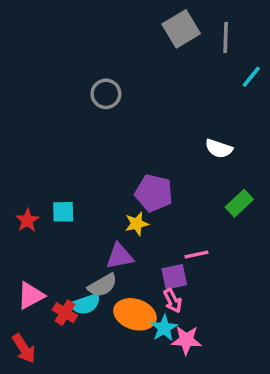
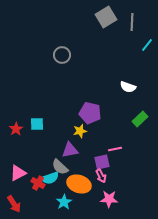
gray semicircle: (103, 285) -> (60, 167), turned 72
cyan star: (164, 328) -> (64, 202), moved

